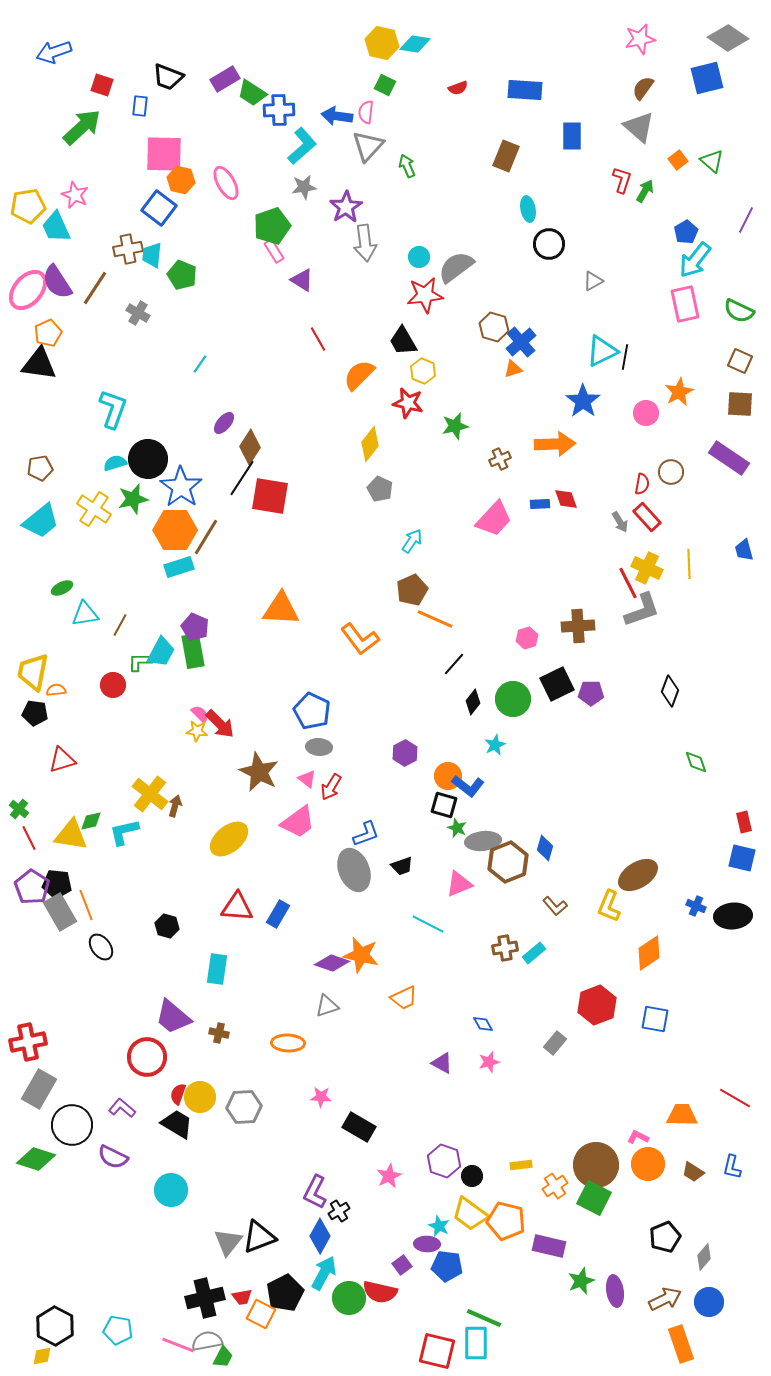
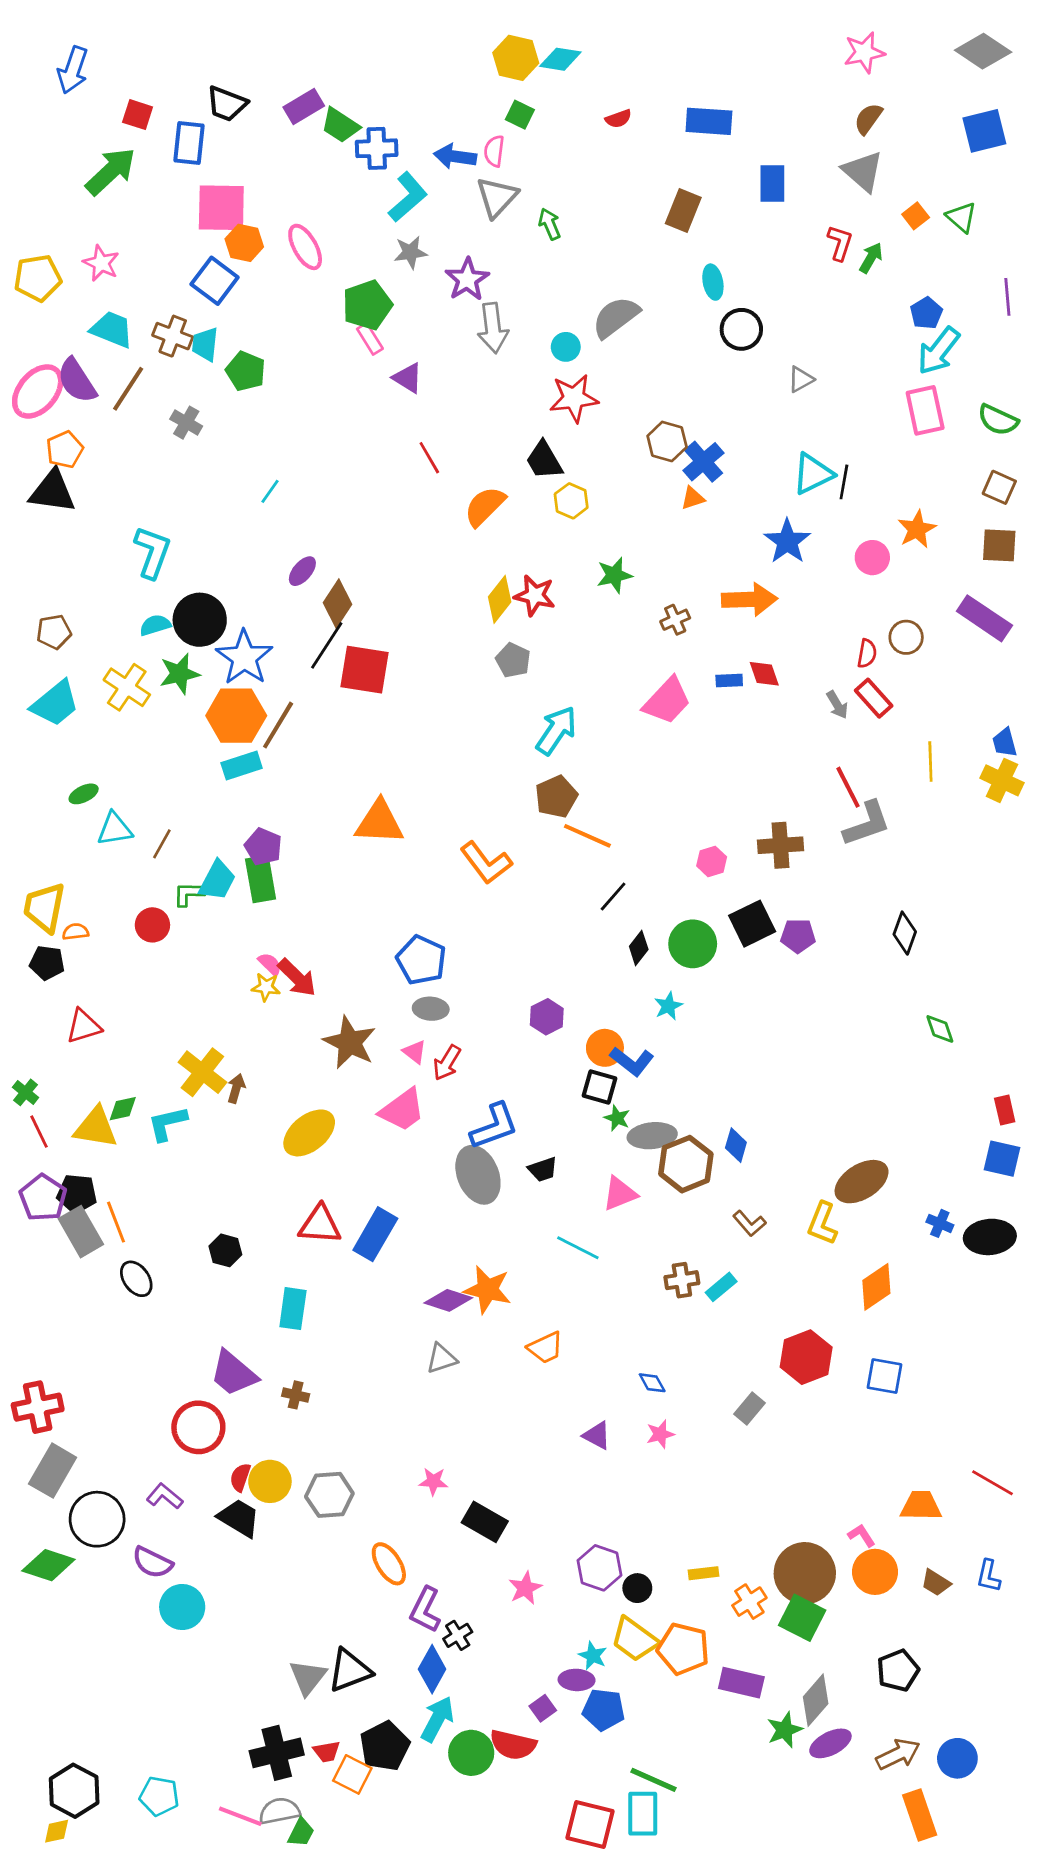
blue arrow: (54, 52) -> (73, 70), turned -52
blue square: (707, 78) -> (984, 131), moved
blue rectangle: (140, 106) -> (189, 143), size x1.5
purple line: (746, 220) -> (1007, 297), turned -32
cyan trapezoid: (56, 227) -> (112, 329), moved, turned 136
brown cross: (128, 249) -> (173, 336), turned 32
gray semicircle: (456, 267) -> (616, 317), moved
red star: (408, 403) -> (535, 595), moved
cyan arrow: (412, 541) -> (556, 730), size x1.5
yellow cross: (647, 568) -> (1002, 780), moved
blue L-shape: (366, 834) -> (494, 1126), size x1.4
blue rectangle: (278, 914) -> (375, 1234), size x1.4
orange ellipse: (288, 1043) -> (389, 1564), moved, turned 56
pink L-shape: (638, 1137) -> (862, 1535), turned 30
cyan circle: (171, 1190) -> (182, 1607), moved
gray diamond: (704, 1257) -> (816, 1700), moved, size x1.4
purple ellipse: (615, 1291) -> (830, 1743), turned 72

